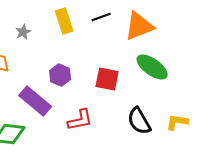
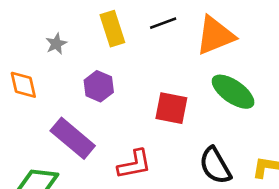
purple hexagon: (60, 75) -> (99, 86), moved

